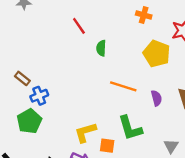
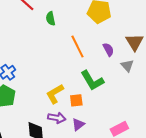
orange line: (123, 86) -> (77, 46), turned 60
gray triangle: (171, 146) -> (127, 66), moved

